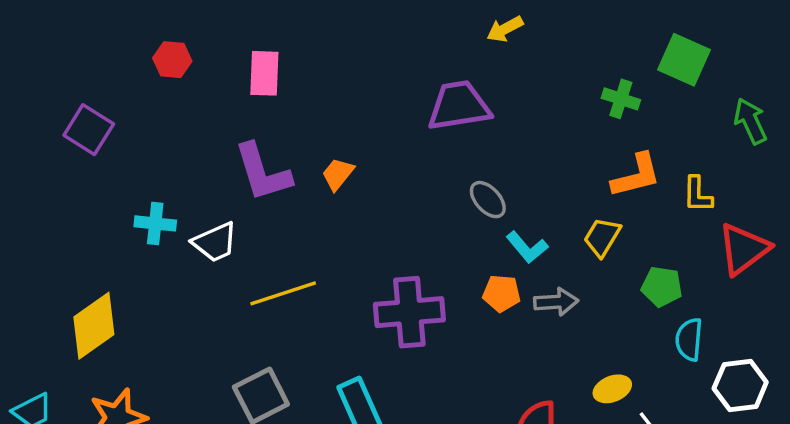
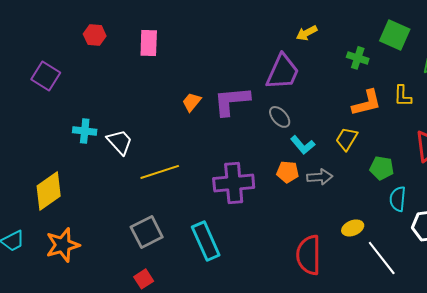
yellow arrow: (505, 29) -> (307, 33), moved
purple trapezoid: (459, 106) -> (283, 72), moved, turned 123
purple L-shape: (263, 172) -> (232, 101), moved, turned 102
yellow L-shape: (698, 194) -> (403, 96), moved
white trapezoid: (215, 242) -> (120, 142), turned -108

